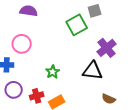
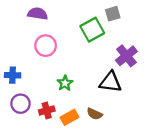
pink circle: (22, 44) -> (46, 46), moved
brown semicircle: (109, 99) -> (95, 114), moved

